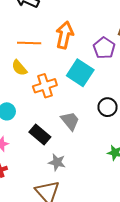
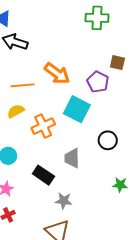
orange arrow: (65, 35) -> (57, 73), turned 120
yellow semicircle: (19, 68) -> (16, 111), turned 108
gray trapezoid: (70, 121) -> (72, 158), turned -135

